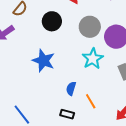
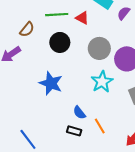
blue semicircle: (71, 88) -> (79, 113), turned -56
black rectangle: (67, 114) -> (74, 131), moved

